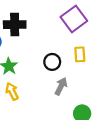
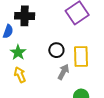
yellow rectangle: (80, 54) -> (81, 56), moved, size x1.5

